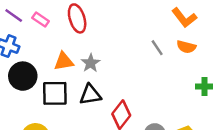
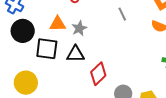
gray line: (157, 48) -> (122, 14), moved

